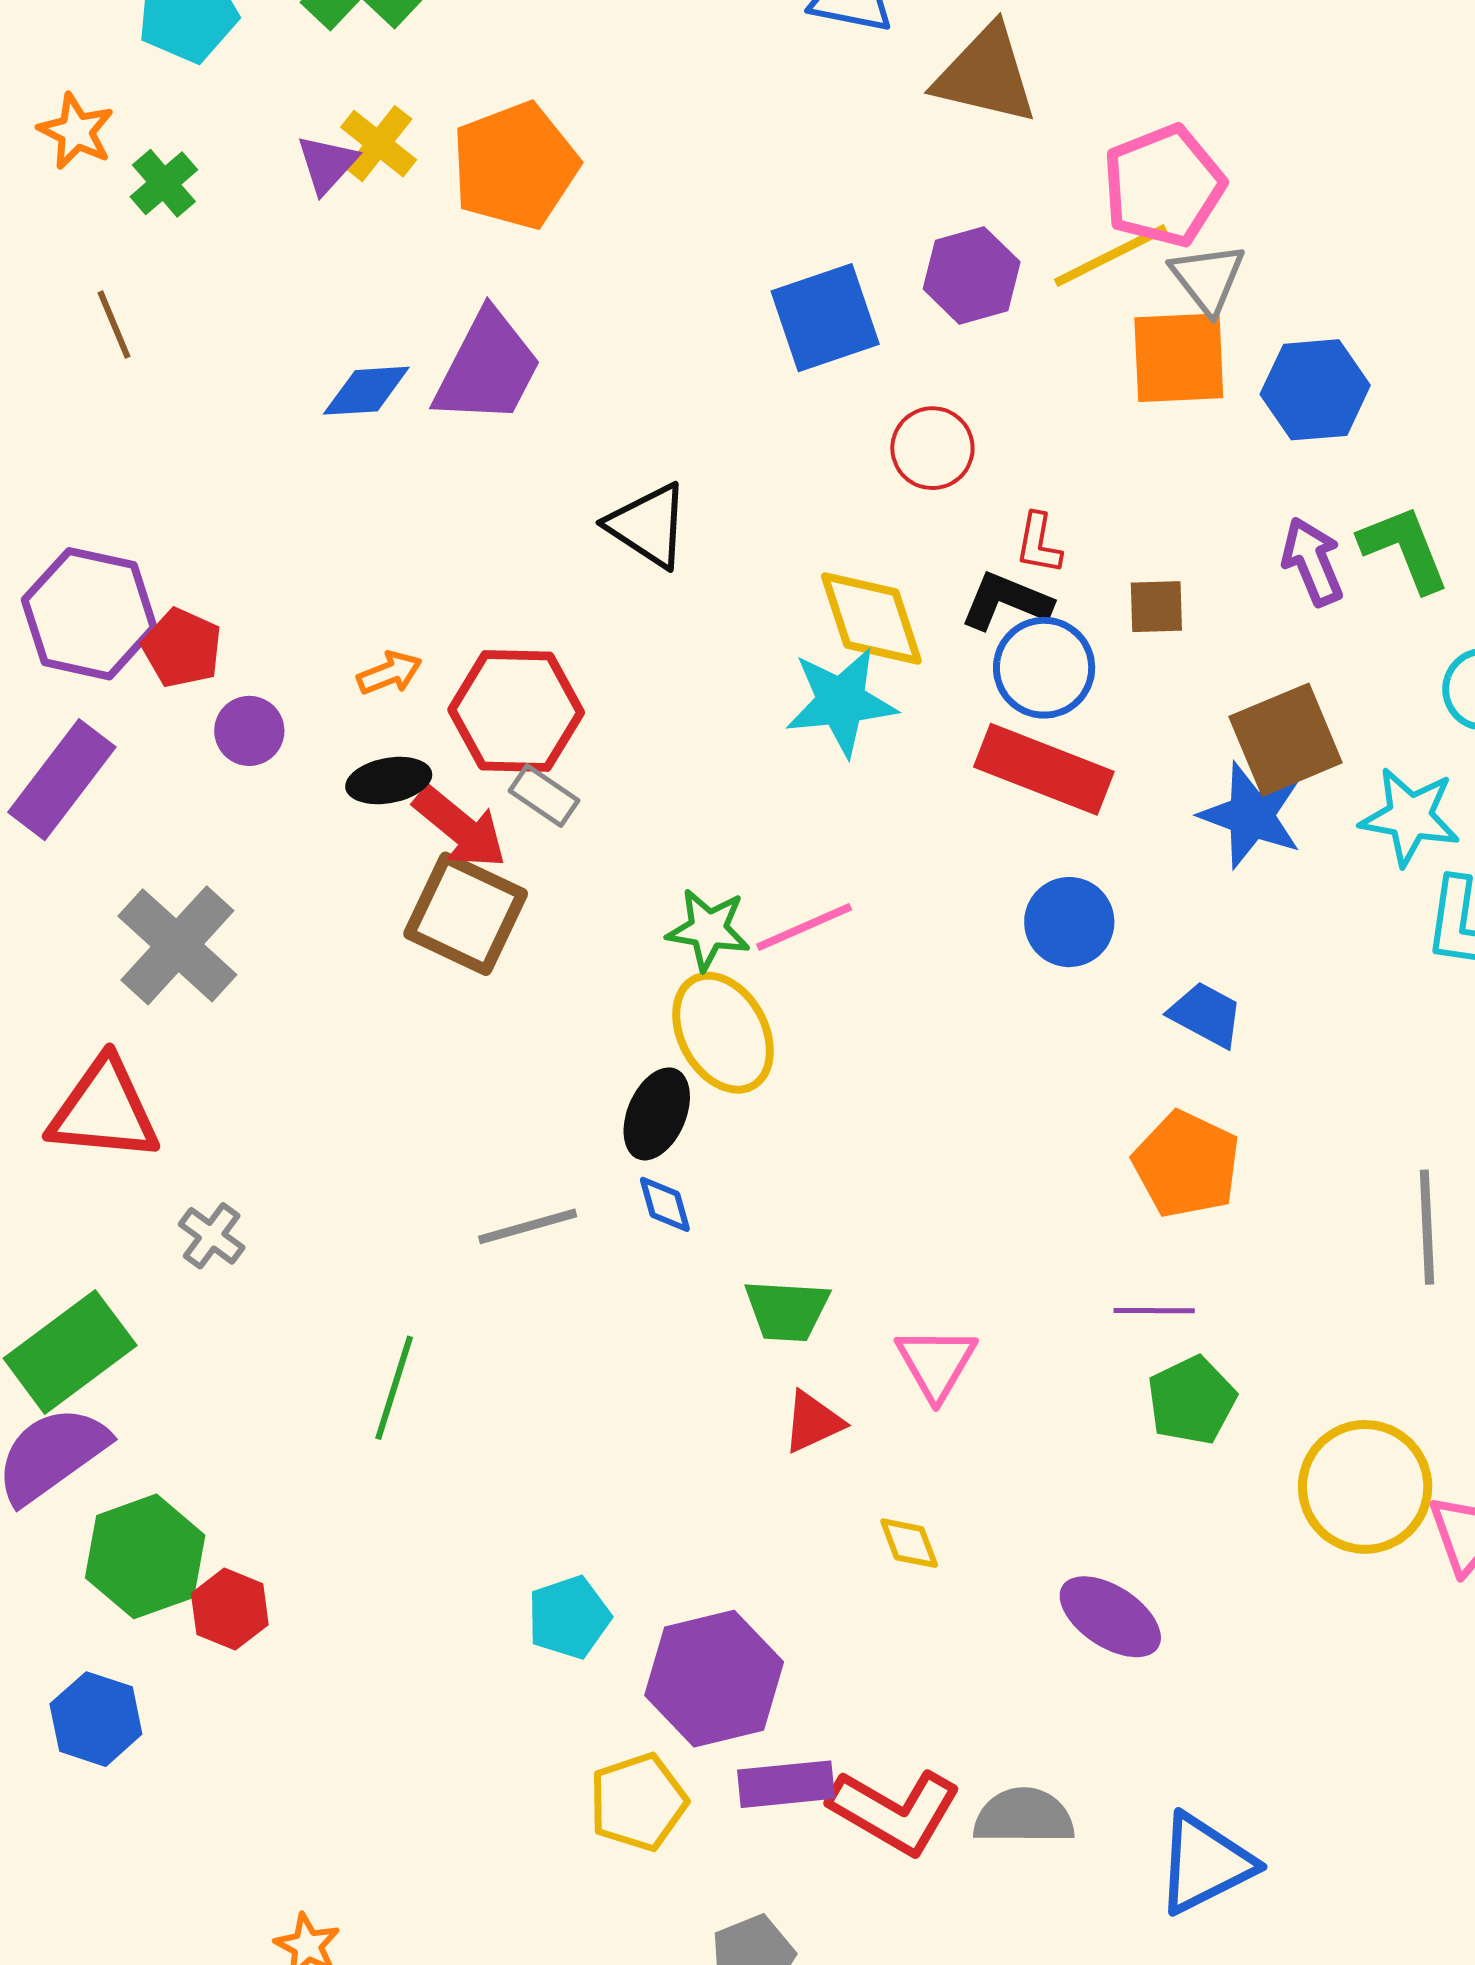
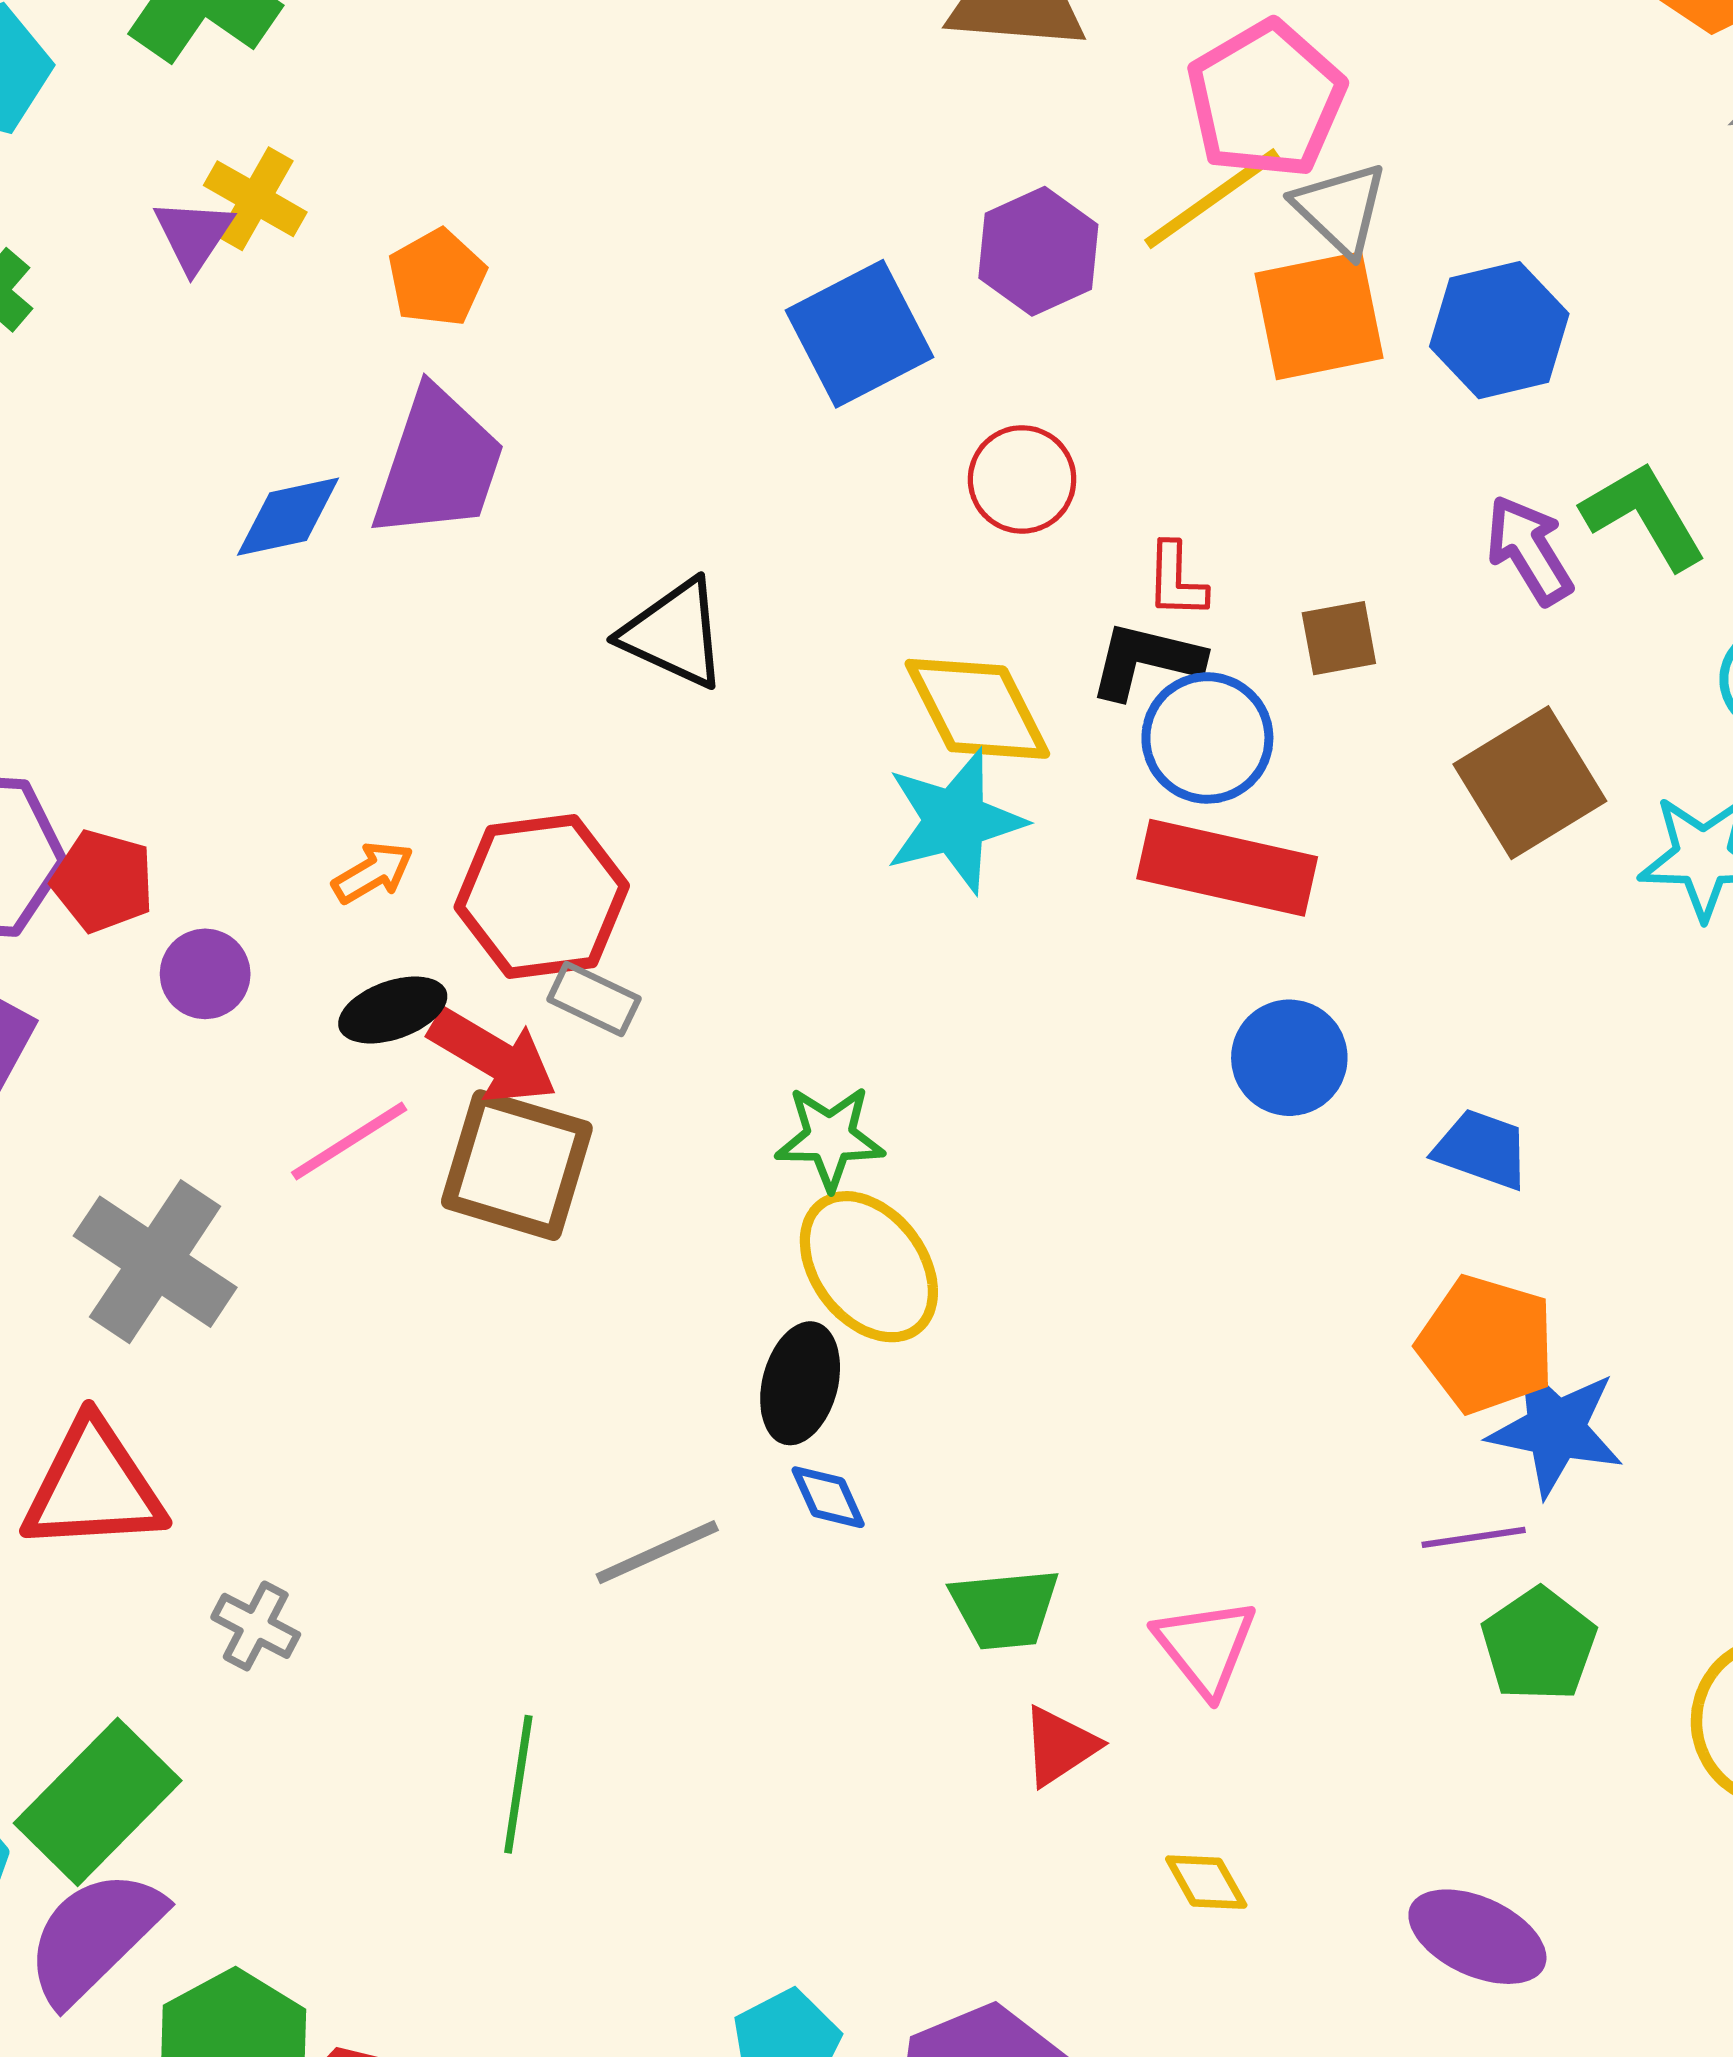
orange pentagon: (515, 166) -> (437, 278), moved, size x0.6
blue star: (1251, 815) -> (1556, 1429), moved
pink line: (804, 927) -> (349, 1141), moved

